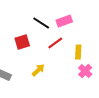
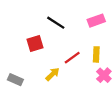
pink rectangle: (64, 21) -> (96, 21), moved
red line: (55, 43) -> (72, 58), moved

